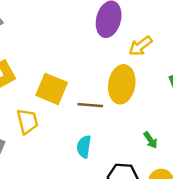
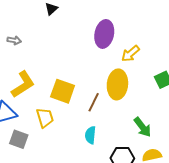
brown line: (90, 105) -> (94, 102), turned -66
green arrow: (150, 140) -> (142, 127), size x1.5

